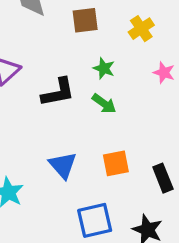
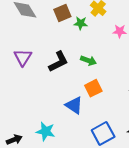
green star: (104, 68) -> (81, 23), moved
orange square: (116, 163) -> (93, 88), moved

